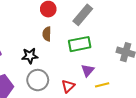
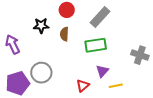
black star: (30, 56) -> (41, 26), moved
gray circle: (38, 80) -> (41, 73), moved

